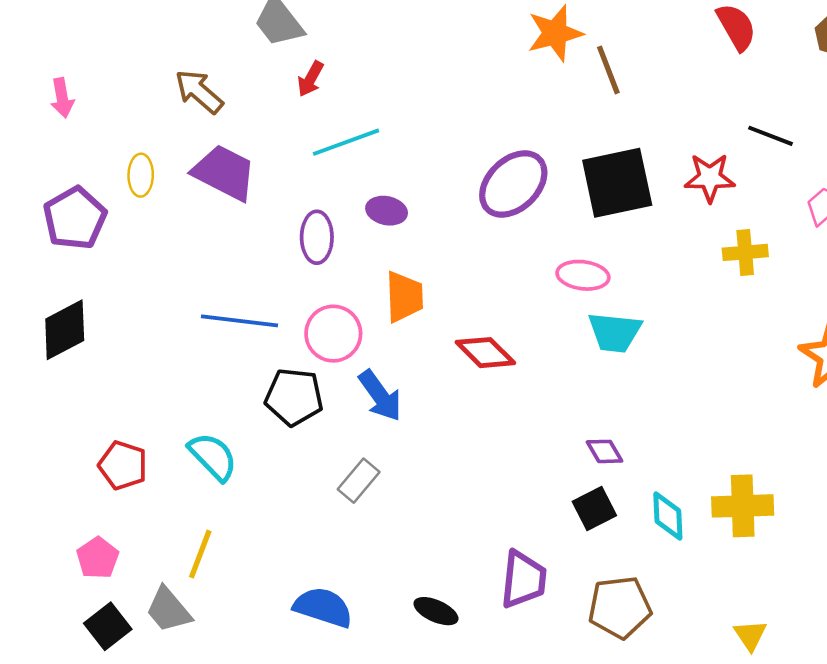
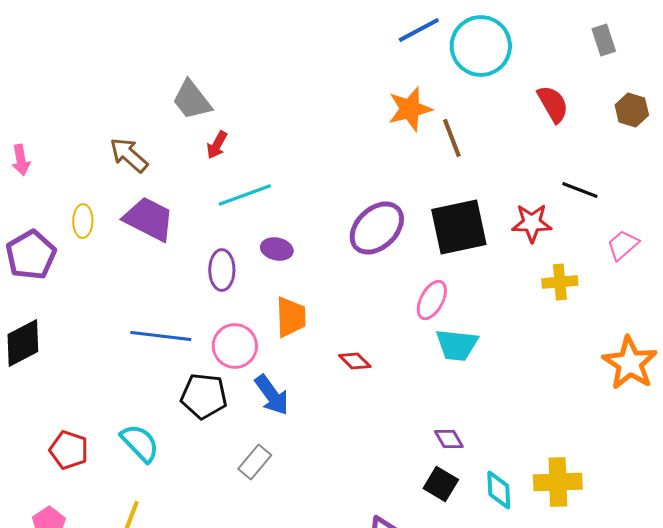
pink ellipse: (583, 275) -> (432, 300), turned -69
red diamond: (485, 353) -> (355, 361), size x0.7
black square: (594, 508) -> (441, 484), turned -32

